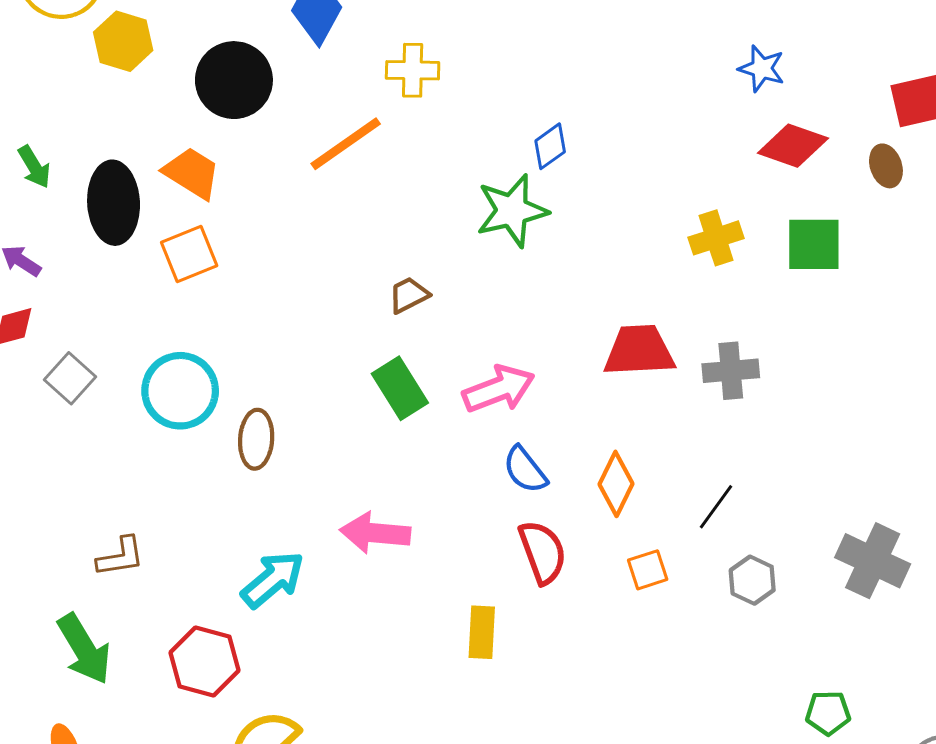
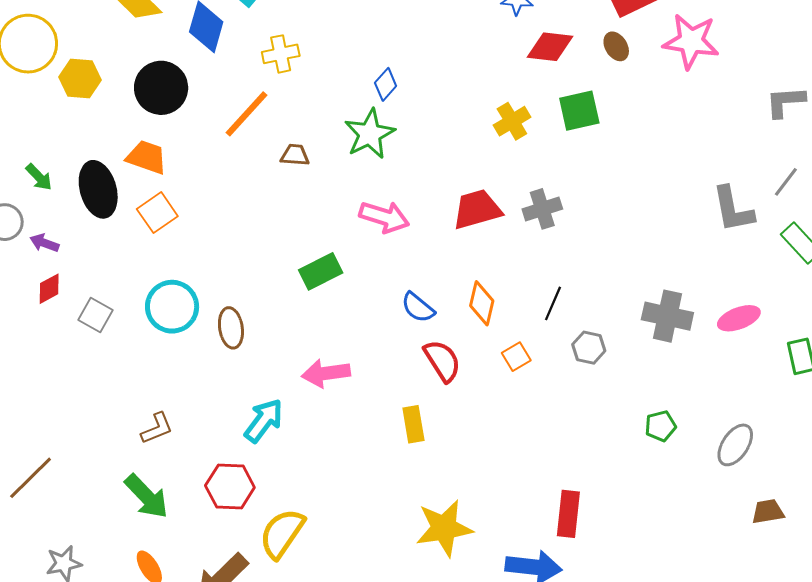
brown trapezoid: (409, 295) -> (295, 155), moved, turned 44
green rectangle: (400, 388) -> (321, 271), turned -72
pink arrow: (499, 389) -> (384, 217), moved, turned 51

